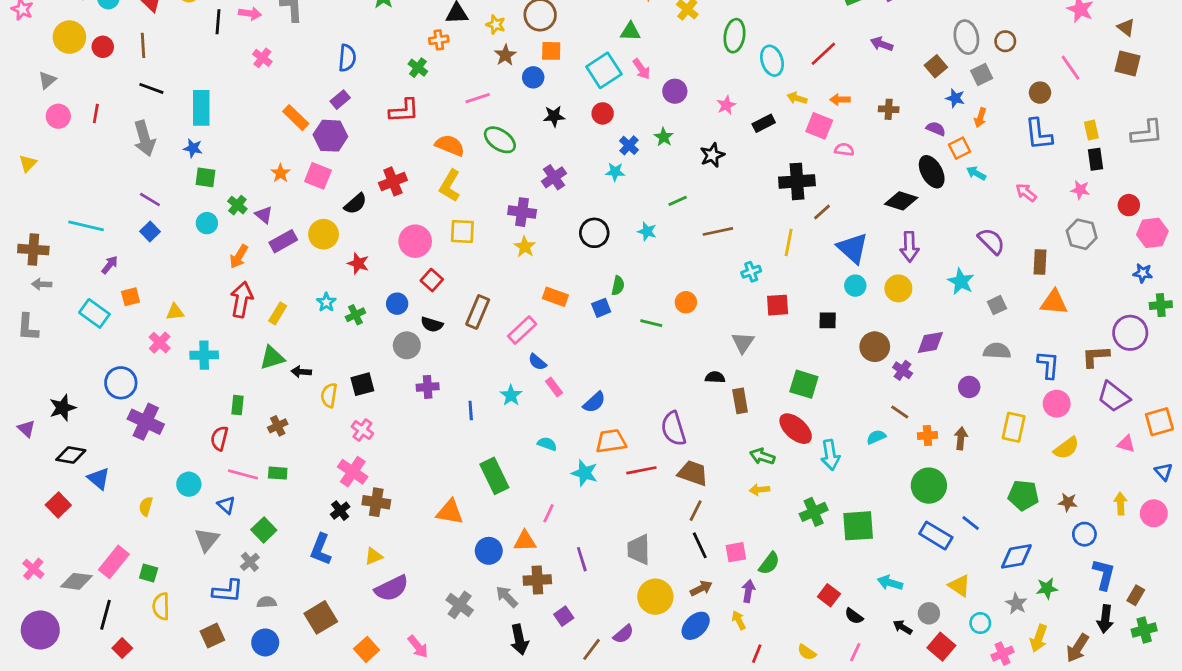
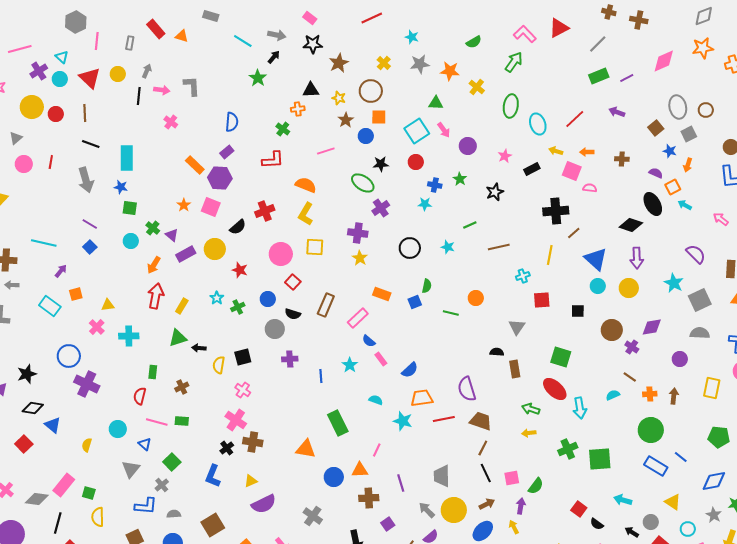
green ellipse: (500, 140) -> (363, 183), moved
blue cross: (629, 145) -> (435, 185), turned -32
gray square: (997, 305) -> (700, 300), size x1.6
gray arrow: (507, 597) -> (427, 510), moved

